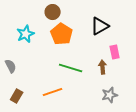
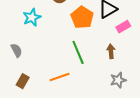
orange pentagon: (62, 34) -> (82, 17), moved
pink rectangle: (115, 52) -> (123, 27), moved, turned 72
green line: (71, 68) -> (78, 52), turned 50

